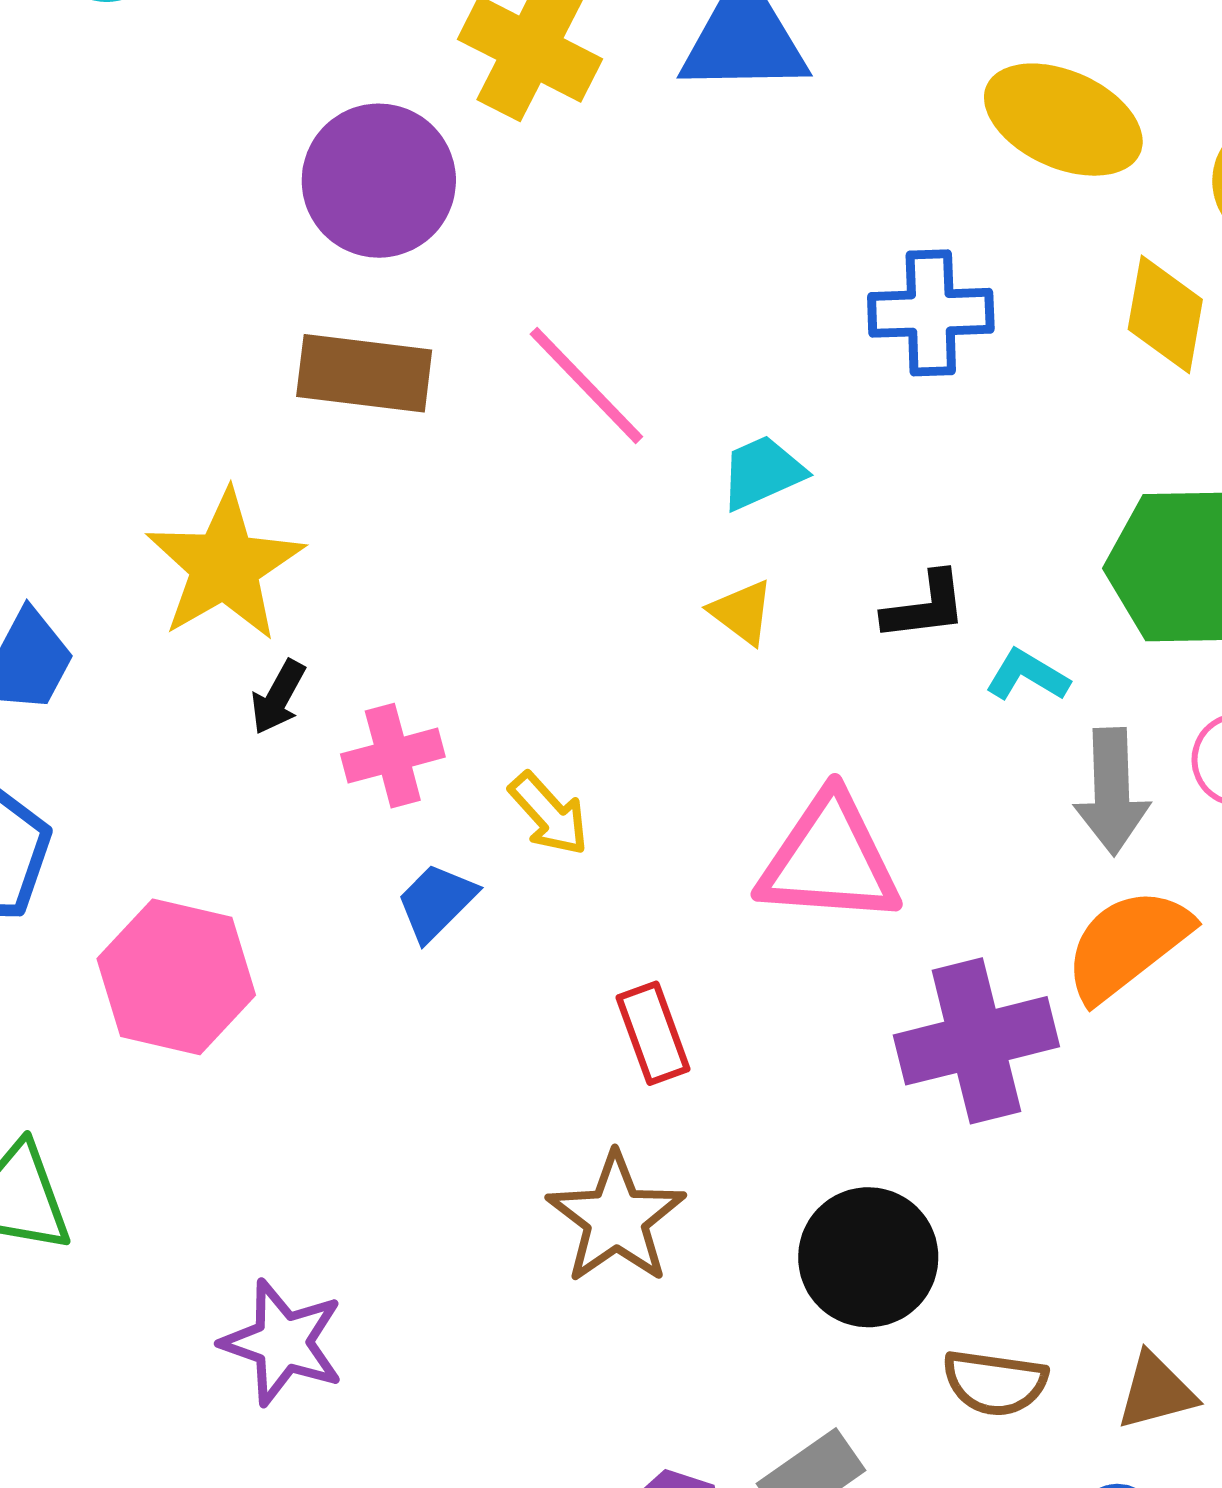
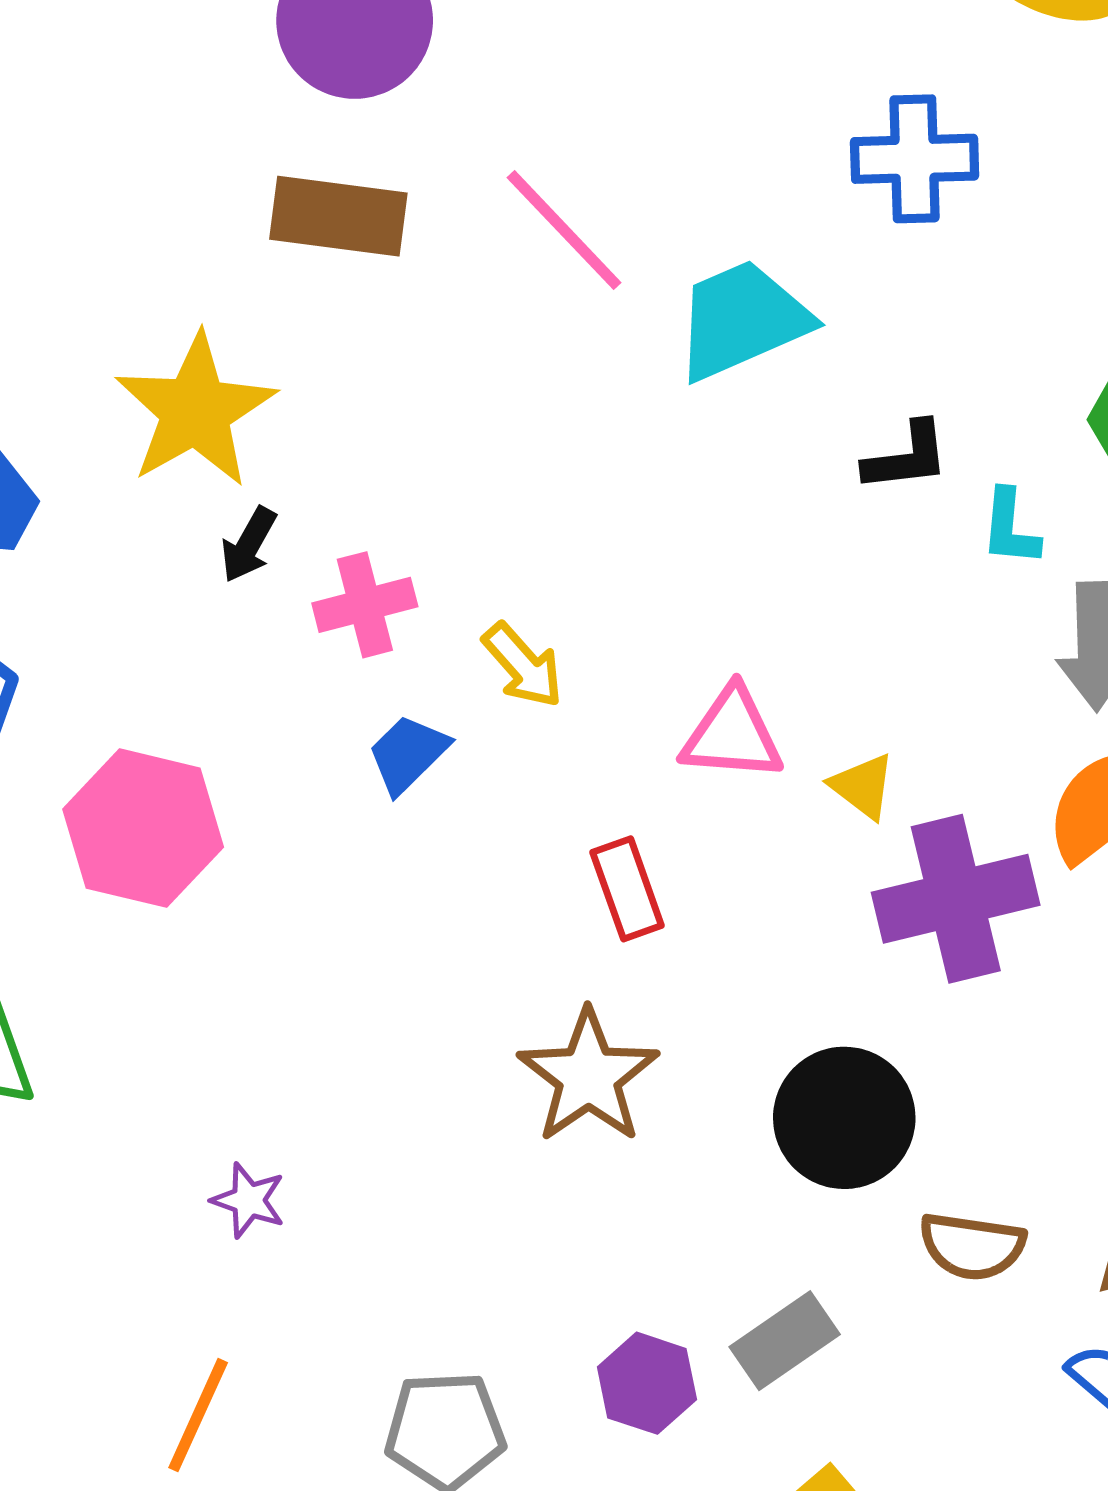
cyan trapezoid: (762, 472) -> (742, 320), size x1.6
yellow triangle: (742, 612) -> (863, 786), moved
cyan L-shape: (1027, 675) -> (1010, 528), turned -116
pink triangle: (829, 860) -> (732, 734), moved, size x0.7
purple star: (282, 1343) -> (249, 1200), size x0.6

